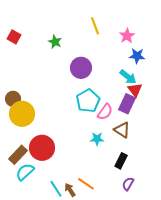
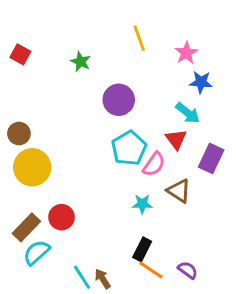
red triangle: (135, 90) -> (176, 139), moved
brown circle: (13, 99) -> (19, 134), moved
purple rectangle: (127, 104) -> (211, 158), moved
red circle: (42, 148) -> (62, 217), size x0.7
black rectangle: (121, 161) -> (142, 249), moved
orange line: (86, 184) -> (151, 270), moved
purple semicircle: (128, 184) -> (188, 270), turned 96

